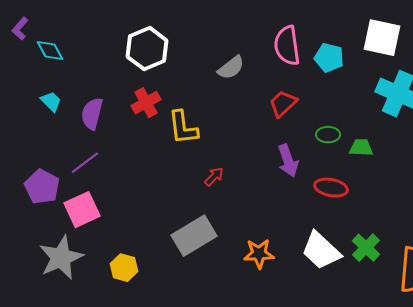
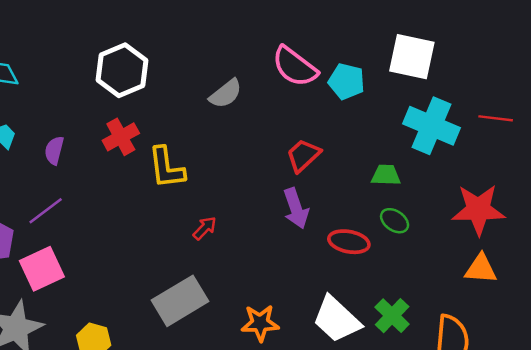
pink semicircle: (287, 46) -> (295, 67), turned -45
red trapezoid: (283, 104) -> (303, 155), moved
purple semicircle: (92, 114) -> (54, 150), size x0.7
green ellipse: (328, 135) -> (395, 221), moved, turned 35
green trapezoid: (361, 148) -> (386, 175), moved

